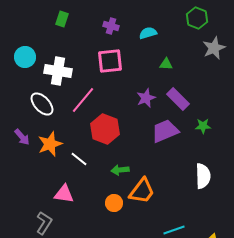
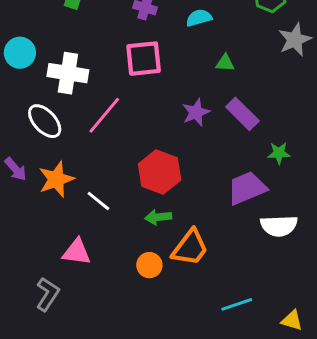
red hexagon: (105, 129) -> (160, 172), moved
purple trapezoid: (165, 131) -> (247, 188), moved
white semicircle: (203, 176) -> (279, 226), turned 90

